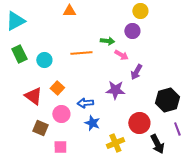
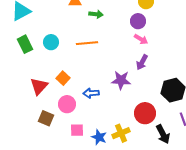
green arrow: (107, 41) -> (96, 14), moved
pink arrow: (121, 55) -> (141, 39), moved
cyan circle: (44, 60) -> (51, 42), moved
red triangle: (33, 96) -> (39, 86), turned 36
blue star: (92, 123) -> (99, 137), moved
pink square: (60, 147) -> (77, 130), moved

